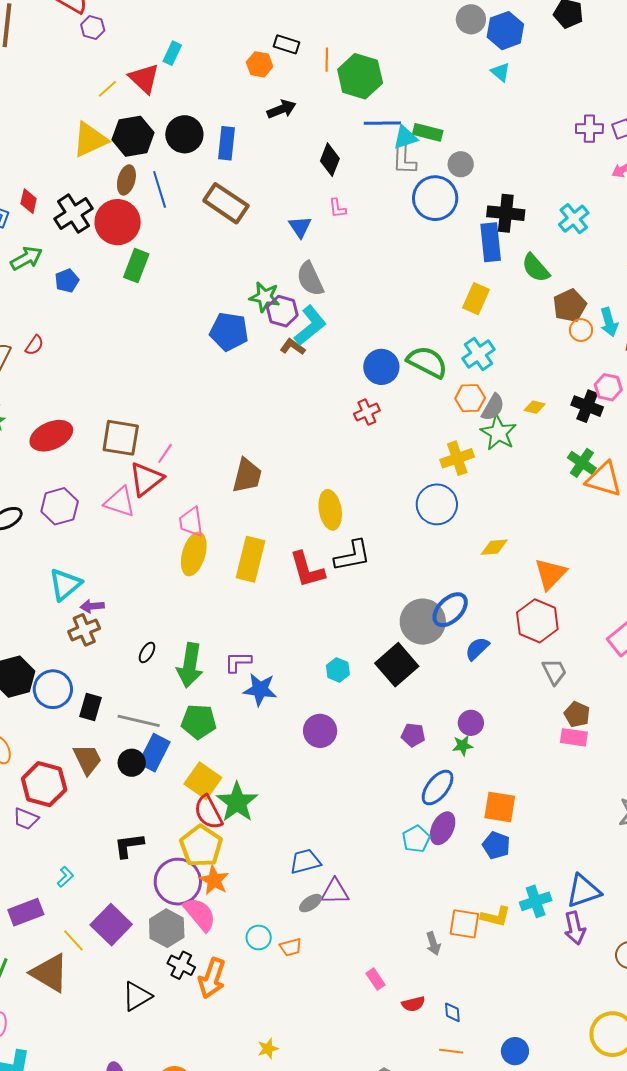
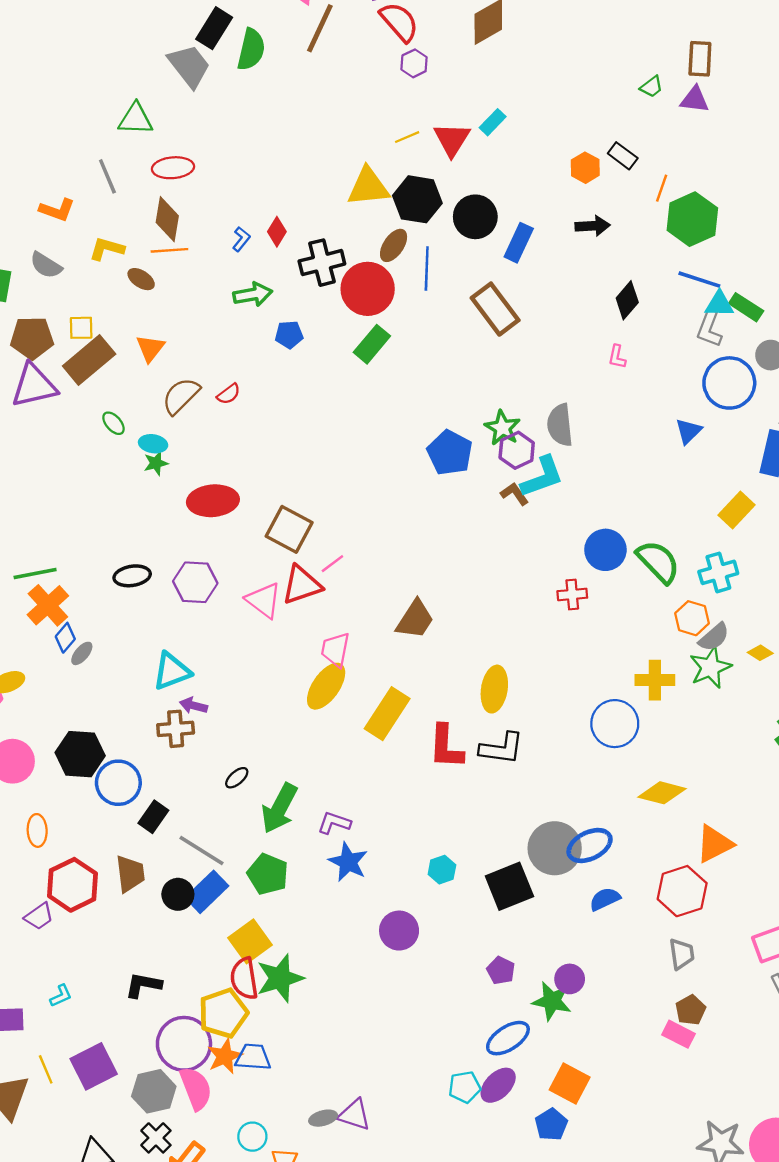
blue triangle: (300, 227) -> (688, 431), moved
yellow diamond: (494, 547) -> (662, 793), size x1.4
green star: (463, 746) -> (552, 1001), size x1.6
purple trapezoid: (26, 819) -> (39, 916), turned -76
blue trapezoid: (305, 861) -> (253, 1057), moved

